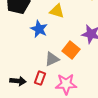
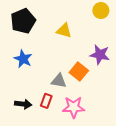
blue star: (39, 29) -> (23, 59), moved
gray triangle: (52, 59) -> (59, 81), turned 35

